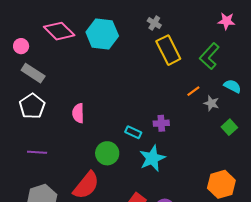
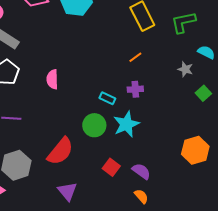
green L-shape: (209, 56) -> (183, 22), turned 36
orange line: (193, 91) -> (135, 57), moved
green circle: (107, 153) -> (94, 125), moved

